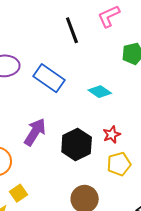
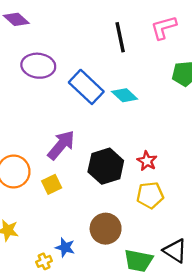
cyan diamond: (100, 92) -> (125, 95), moved
red star: (112, 135) -> (147, 161), turned -30
yellow square: (19, 193) -> (52, 184), moved

